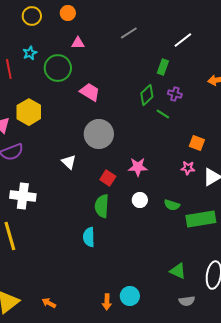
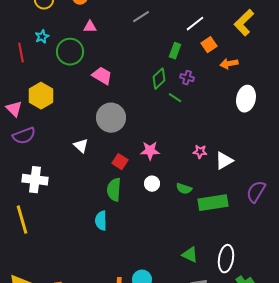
orange square: (197, 143) -> (209, 45), moved, turned 35

